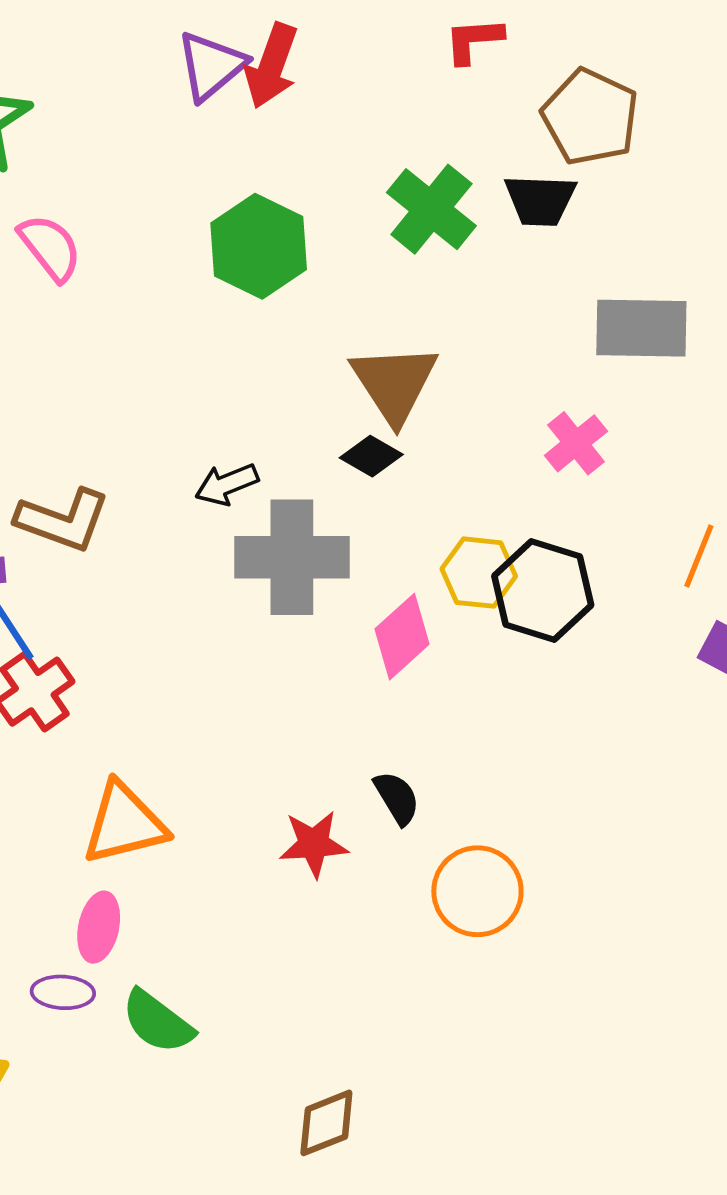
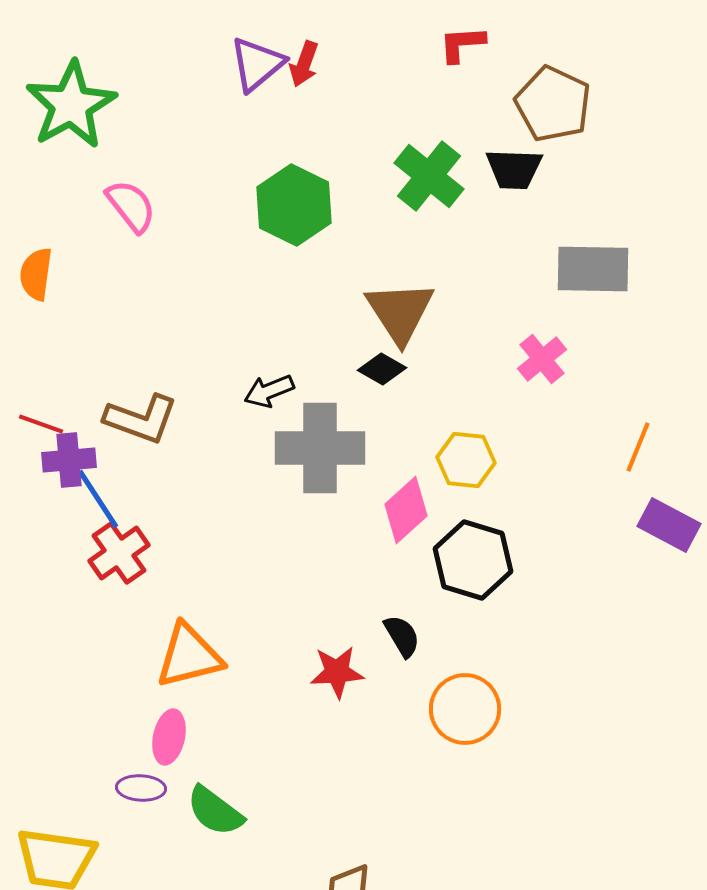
red arrow: (271, 66) -> (304, 64), size x0.7
black hexagon: (543, 590) -> (473, 560), moved

